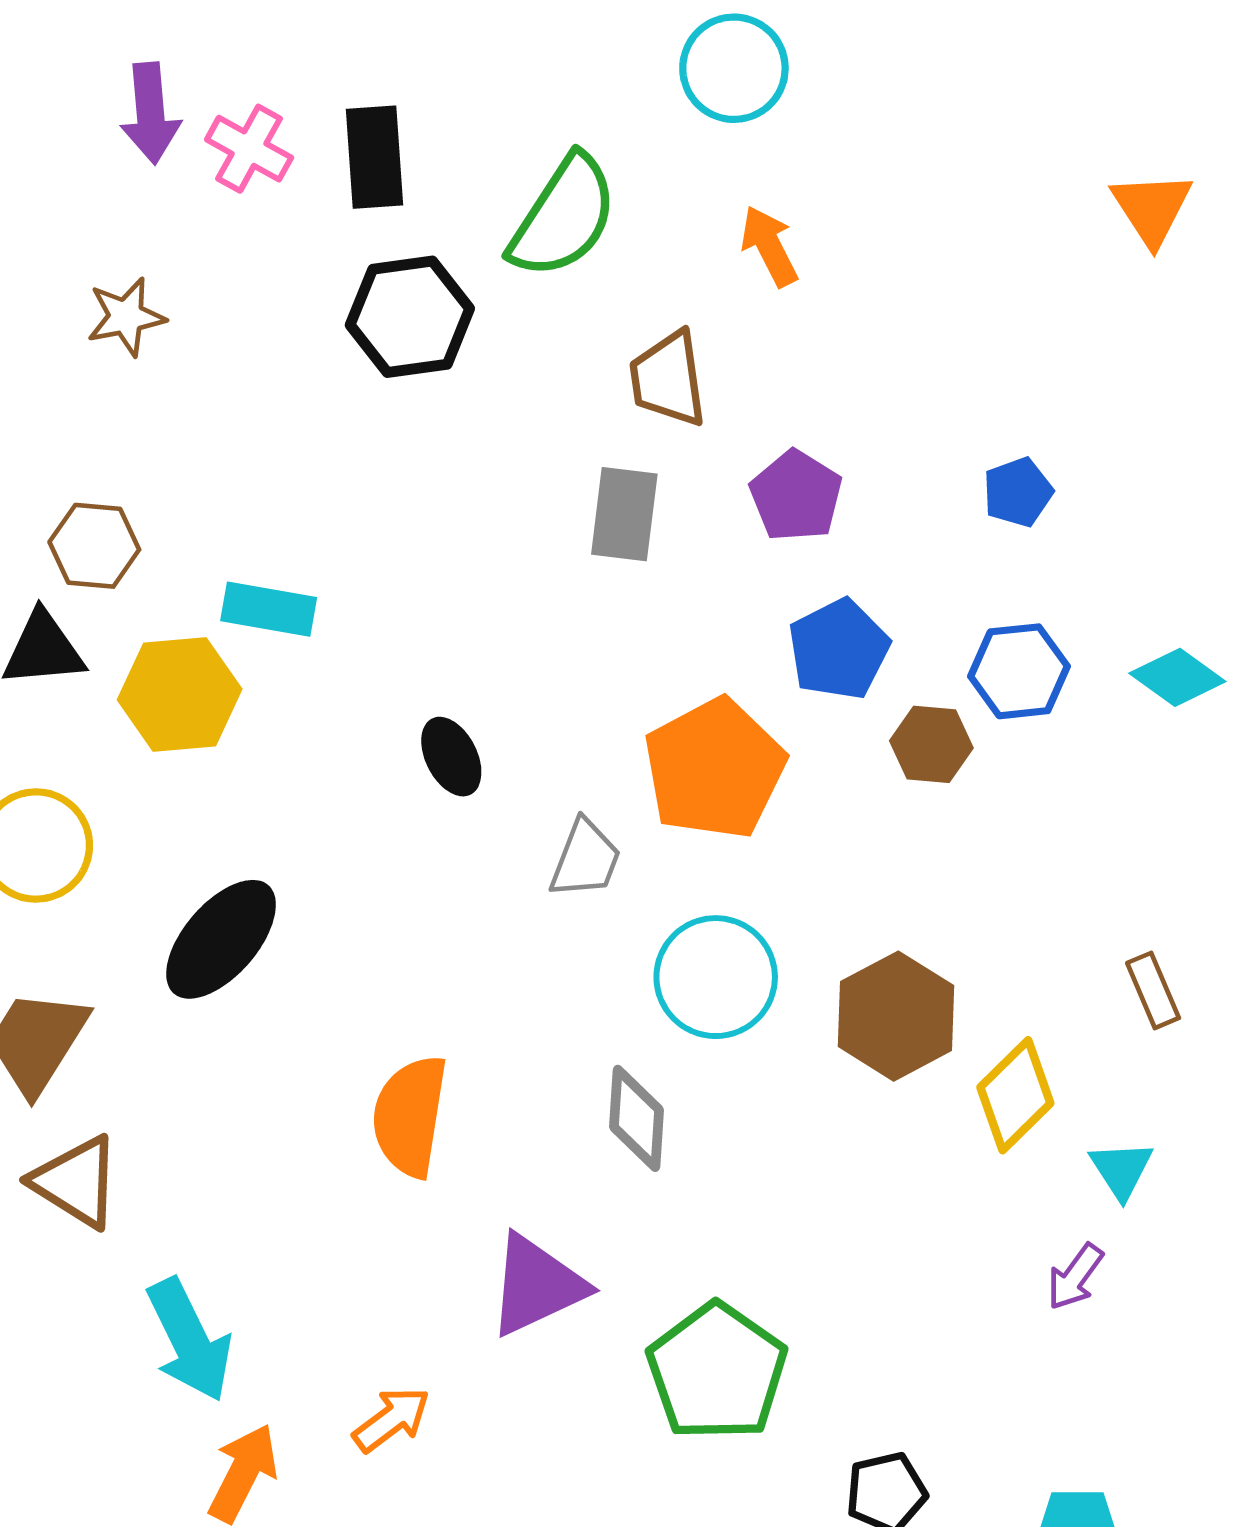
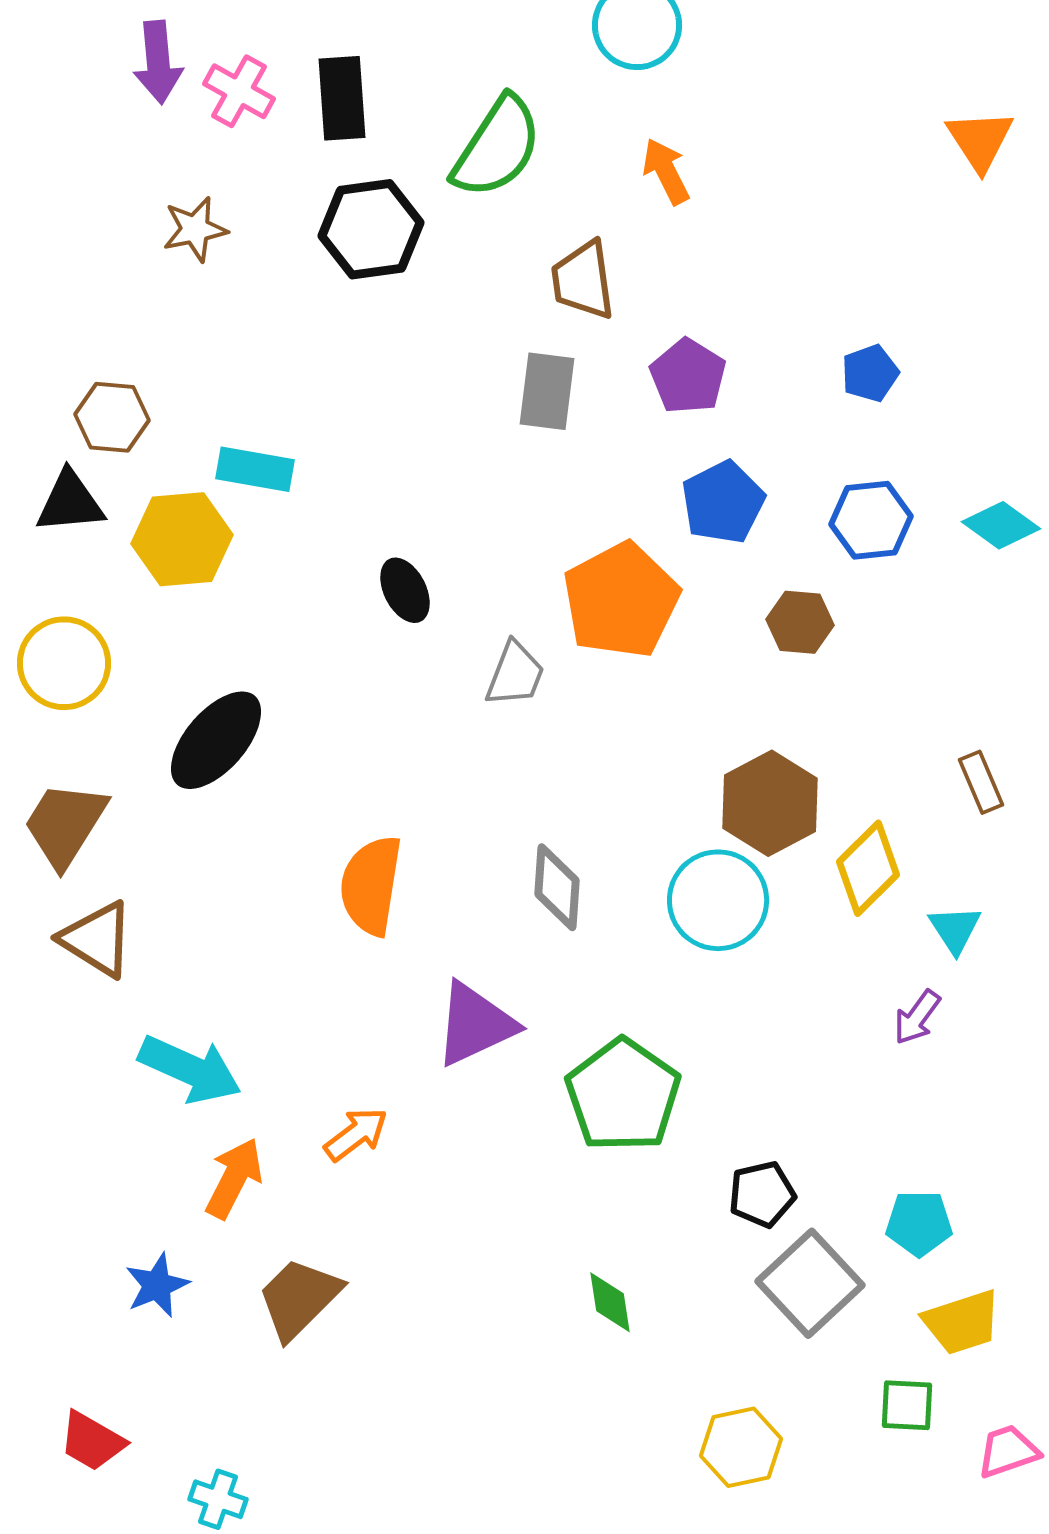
brown star: (126, 317) -> (195, 229), moved
brown hexagon: (931, 744) -> (800, 622), moved
cyan circle: (716, 977) -> (718, 900), moved
cyan arrow: (189, 1340) -> (190, 1069), turned -40

